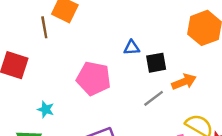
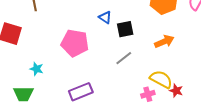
blue triangle: (132, 48) -> (105, 17), turned 40
orange arrow: (184, 82) -> (164, 41), moved

